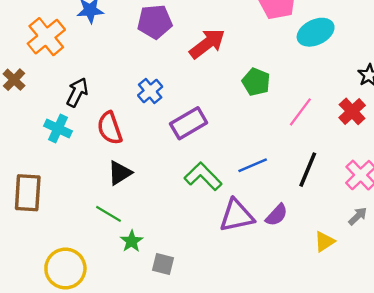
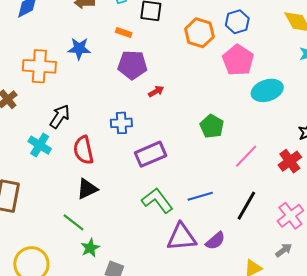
orange cross: (46, 37) -> (39, 66), turned 36
red arrow: (207, 44) -> (156, 91), moved, size x0.5
blue cross: (150, 91) -> (121, 123), turned 30

